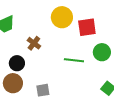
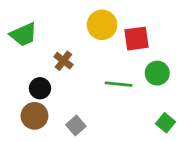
gray square: (43, 90) -> (76, 126), turned -32

